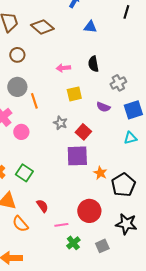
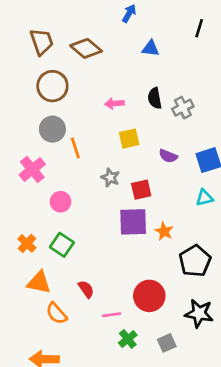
brown circle: (17, 55) -> (52, 86), size x1.5
gray cross: (118, 83) -> (183, 108), moved
pink circle: (21, 132) -> (61, 202), moved
red square: (83, 132) -> (141, 190), turned 35
orange star: (100, 173) -> (164, 231), moved

